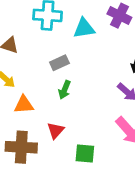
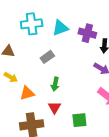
purple cross: (119, 16) -> (87, 33), moved
green arrow: (65, 90) -> (55, 84), moved

